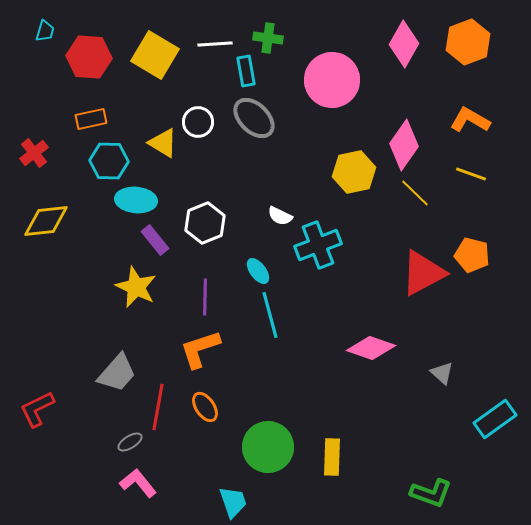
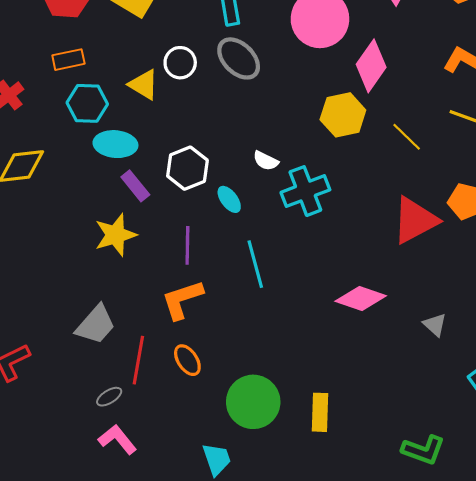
pink diamond: (404, 145) -> (371, 66), moved
cyan ellipse: (258, 271) -> (229, 199), moved
yellow star: (136, 287) -> (115, 235), turned 30

